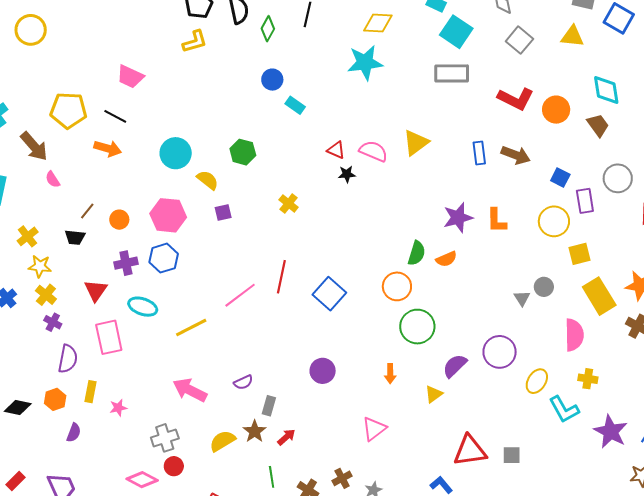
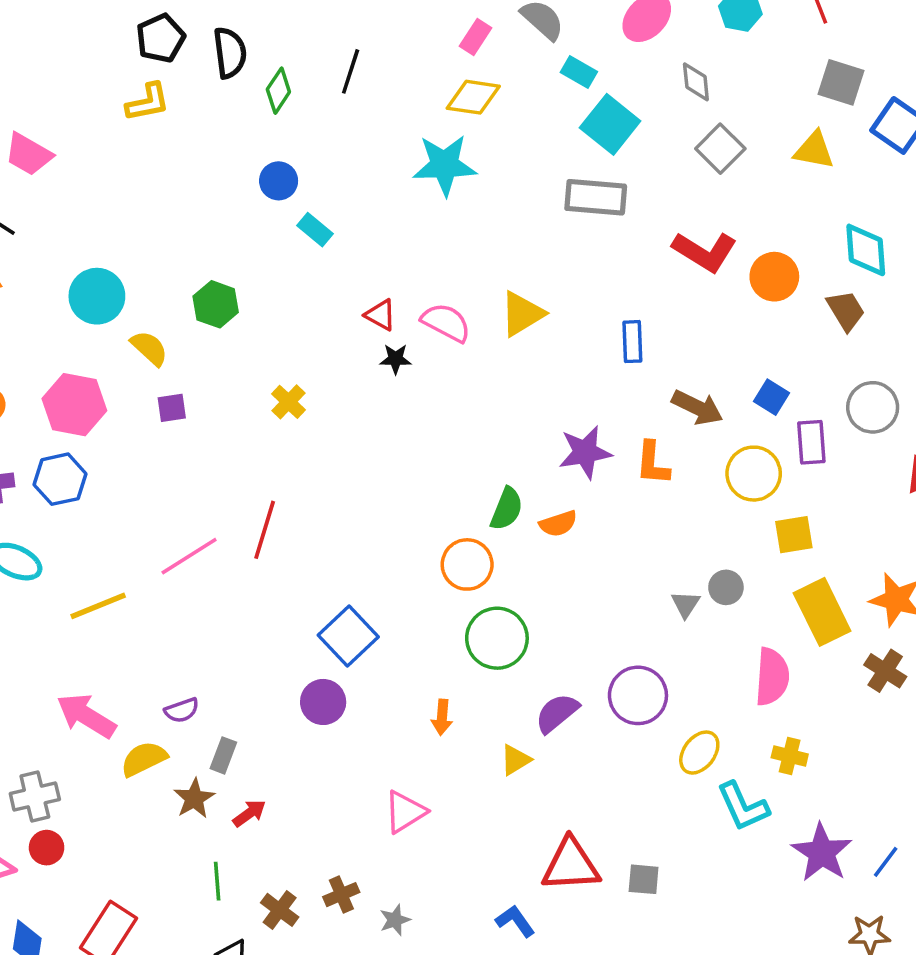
brown arrow: (516, 155) -> (697, 407), moved
blue square: (329, 294) -> (348, 636), moved
yellow semicircle: (222, 441) -> (144, 759), moved

